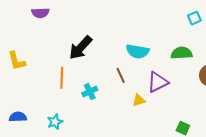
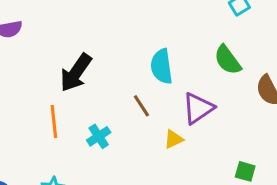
cyan semicircle: (138, 51) -> (162, 66), turned 80
green semicircle: (182, 53) -> (228, 60), turned -115

